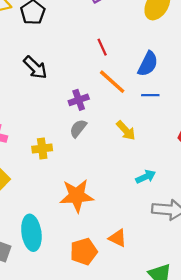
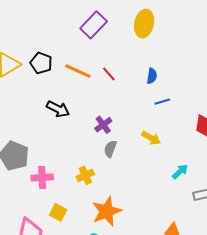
blue semicircle: (148, 64) -> (152, 76), size x0.7
orange line: (112, 82) -> (78, 71), moved
orange star: (77, 196) -> (107, 211), moved

